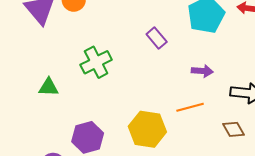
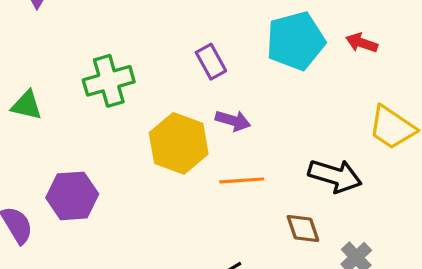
purple arrow: (202, 71) -> (233, 121), moved
yellow hexagon: (147, 129) -> (179, 143), moved

